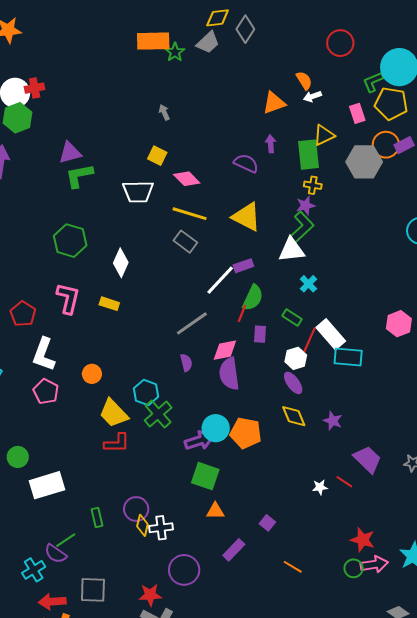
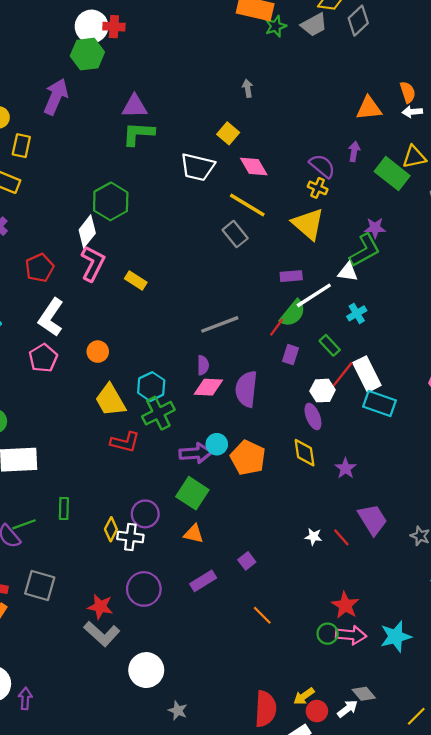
green rectangle: (309, 155) -> (392, 174), turned -60
yellow cross: (313, 185) -> (318, 188), moved
white triangle: (292, 250) -> (348, 272), size x0.7
white diamond: (121, 263) -> (87, 231), moved
white line: (220, 280) -> (314, 295), moved
pink diamond: (225, 350) -> (208, 387), moved
cyan circle: (216, 428) -> (217, 444), size x0.7
red L-shape: (117, 443) -> (125, 442), moved
purple circle: (136, 509) -> (145, 514), moved

